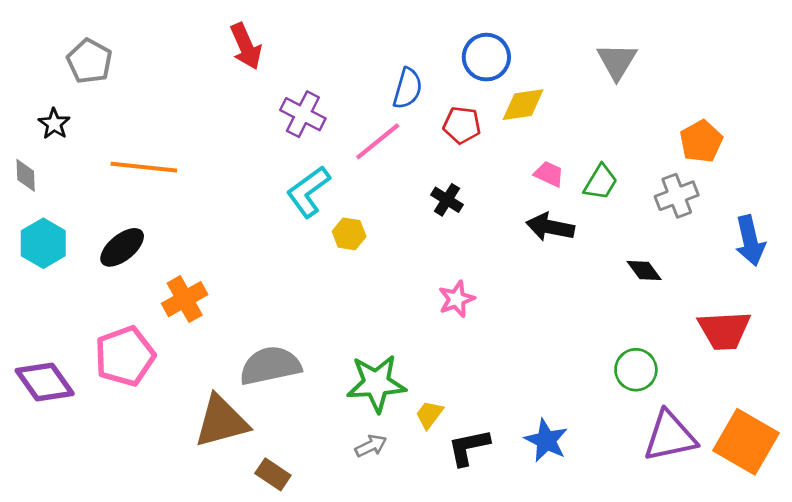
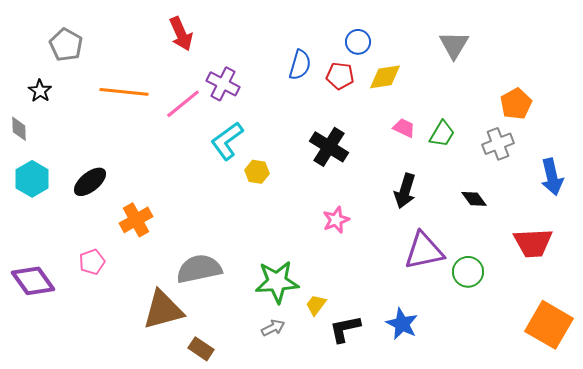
blue circle: (486, 57) -> (358, 42), size x0.7
red pentagon: (462, 125) -> (340, 76), moved
pink line: (378, 141) -> (183, 104), moved
orange line: (144, 167) -> (124, 92), moved
black cross: (447, 200) -> (329, 147), size x1.6
black arrow: (550, 227) -> (405, 191), moved, turned -84
pink pentagon: (125, 356) -> (92, 262), size x0.6
purple triangle: (670, 436) -> (424, 251), moved

